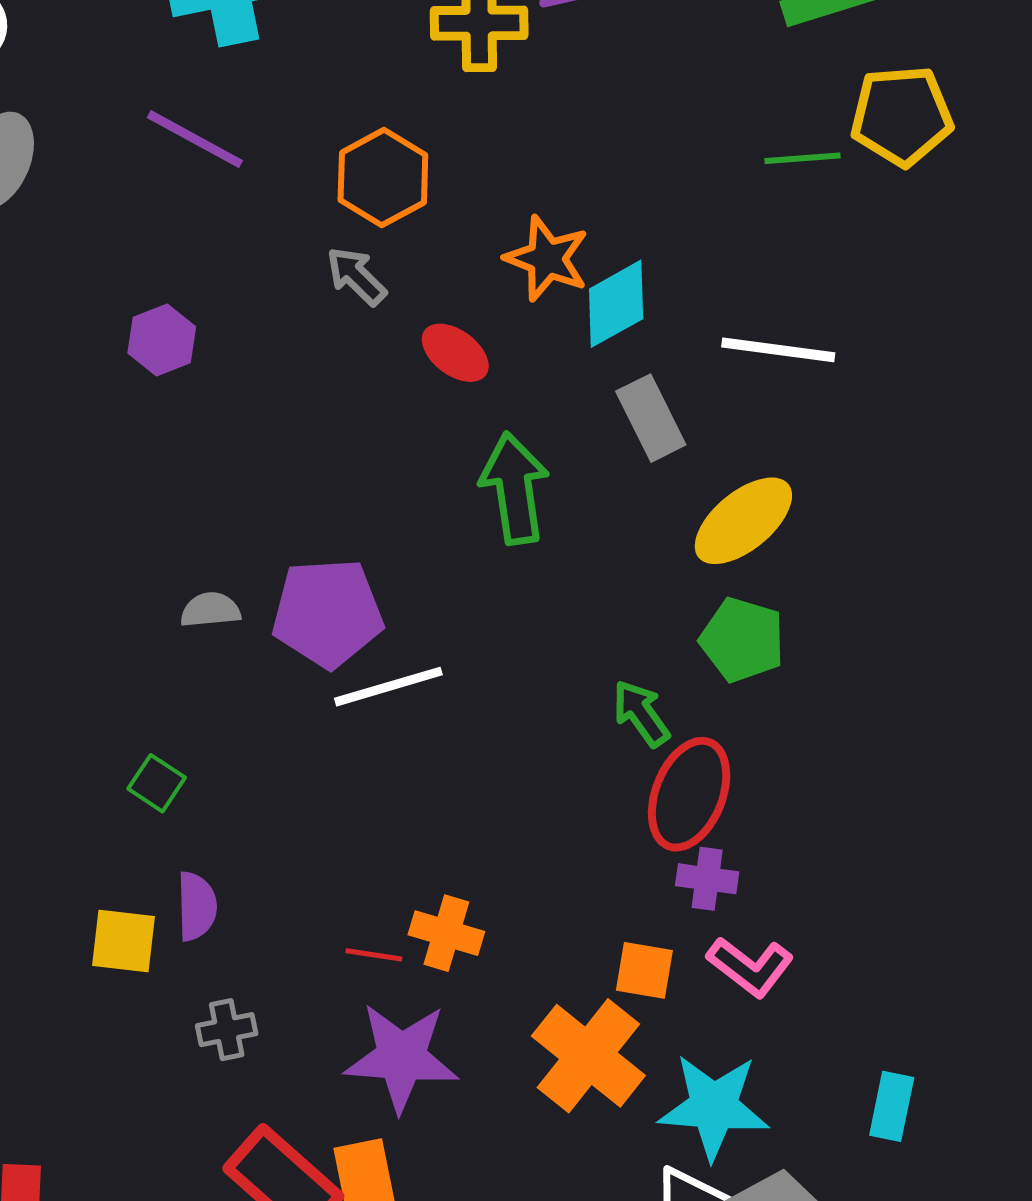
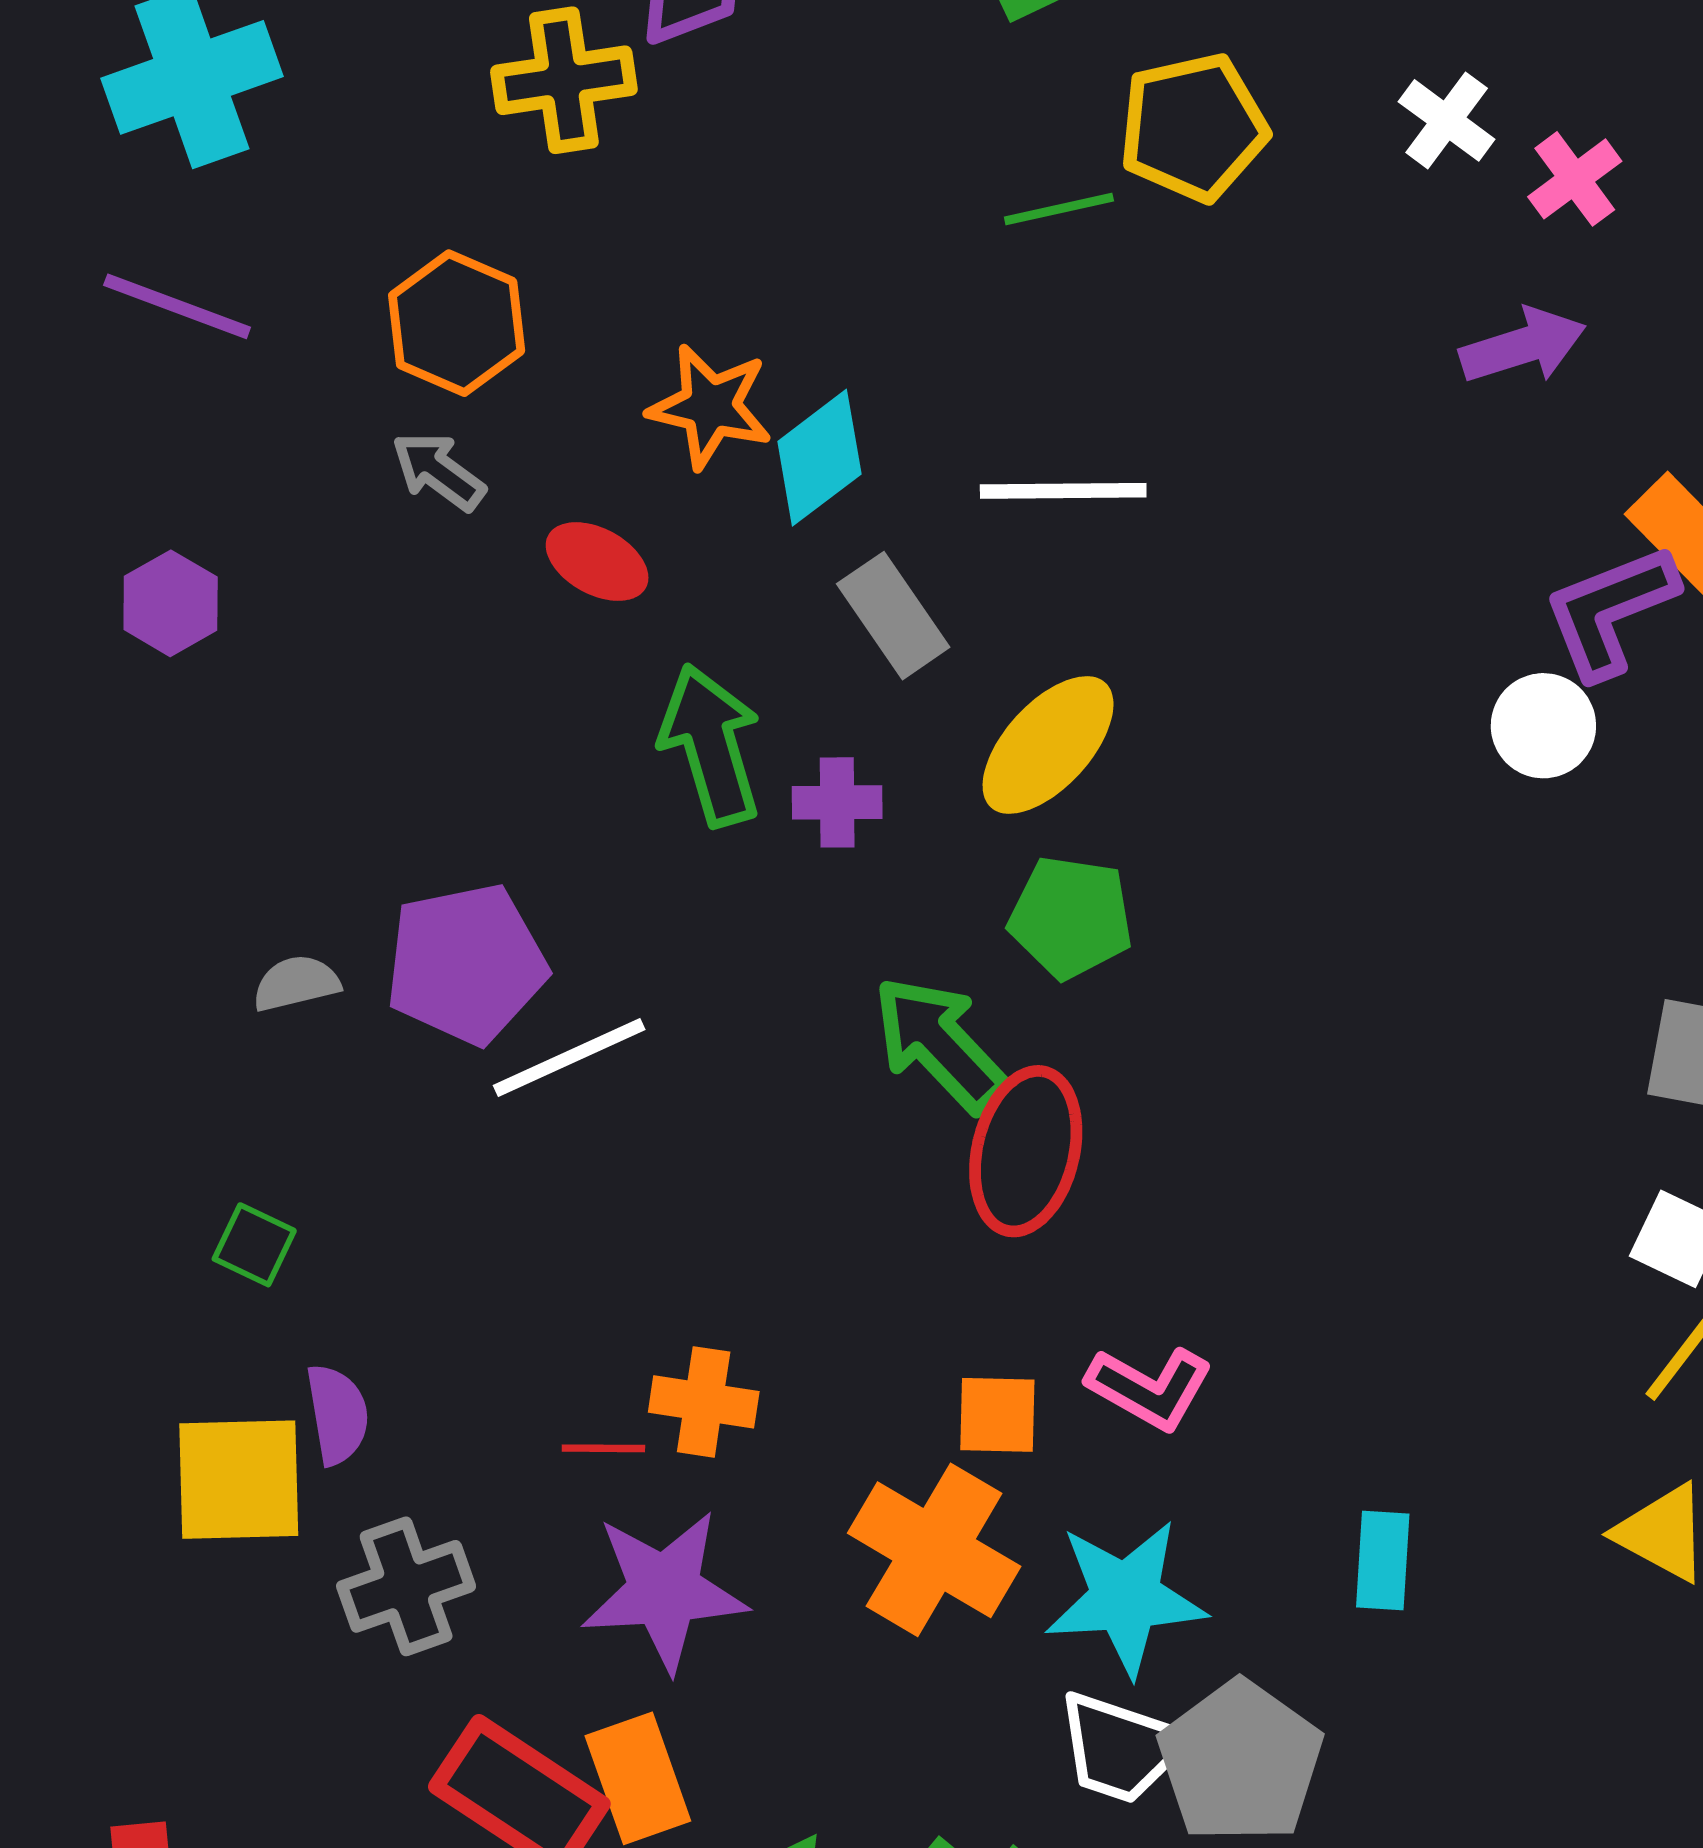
green arrow: (641, 713) -> (940, 1044), size x1.5
purple cross: (707, 879) -> (837, 802), moved
yellow square: (123, 941) -> (239, 1480), size x1.4
gray cross: (227, 1030) -> (406, 1586), size x1.5

